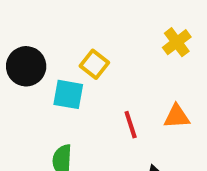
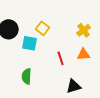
yellow cross: (177, 42) -> (84, 30), moved

